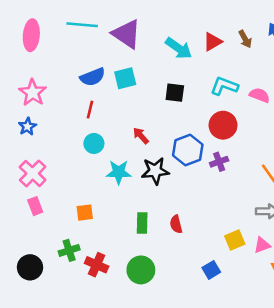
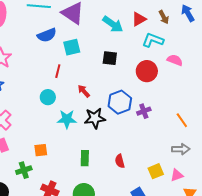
blue semicircle: (93, 77) -> (47, 35), moved
cyan L-shape: (224, 86) -> (153, 40), moved
red line: (90, 110) -> (58, 71), moved
red circle: (223, 125) -> (147, 71), moved
red semicircle: (176, 224) -> (120, 161), moved
green cross: (69, 250) -> (24, 170), moved

